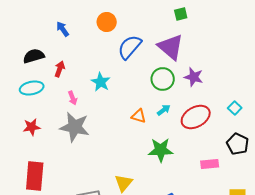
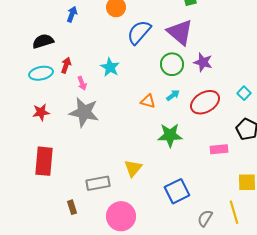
blue arrow: (63, 29) -> (72, 14), turned 56
red arrow: (60, 69) -> (66, 65), moved

